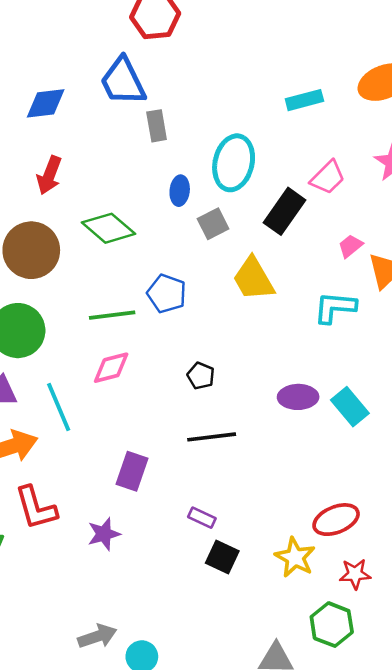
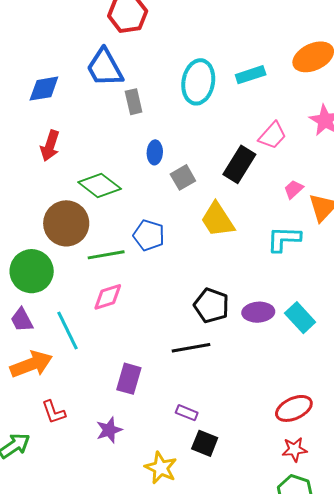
cyan ellipse: (234, 163) -> (198, 82), moved
brown circle: (31, 250) -> (66, 223), moved
black pentagon: (201, 376) -> (211, 306), moved, size x1.6
red L-shape: (36, 508) -> (54, 412), size x0.7
yellow star: (295, 557) -> (161, 468), moved
red star: (355, 574) -> (294, 449), moved

